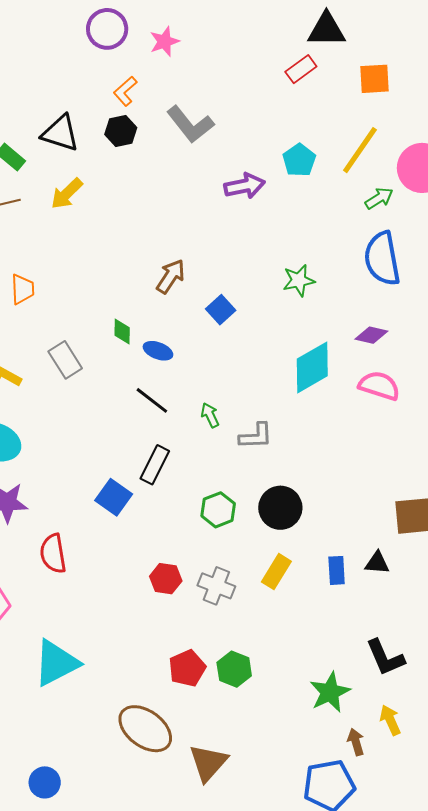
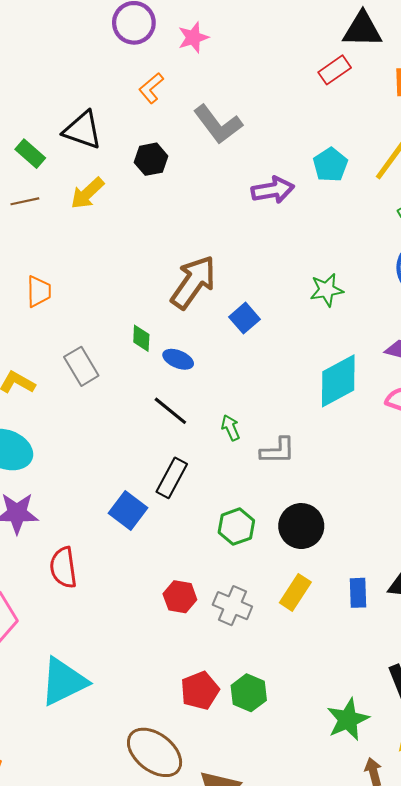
black hexagon: (121, 131) -> (151, 159), moved
brown arrow: (171, 276) -> (193, 282), size x1.5

